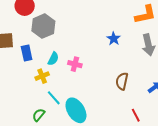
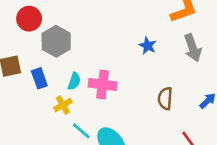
pink cross: (75, 64) -> (103, 85), size x1.5

